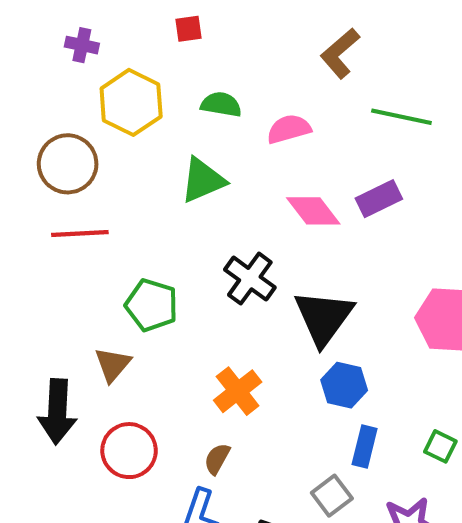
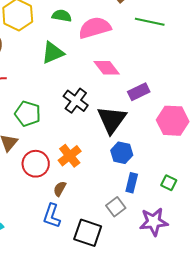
pink semicircle: (289, 129) -> (95, 28), size x1.5
purple rectangle: (379, 199) -> (139, 92), moved
red circle: (129, 451) -> (36, 164), moved

